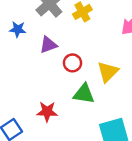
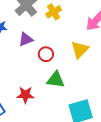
yellow triangle: (108, 72) -> (80, 50), moved

